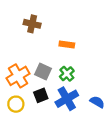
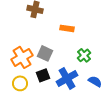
green cross: (67, 74) -> (84, 55), moved

